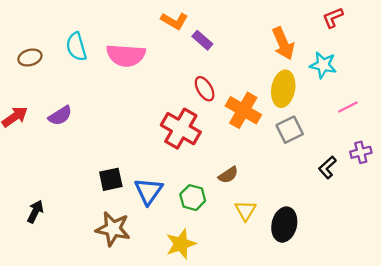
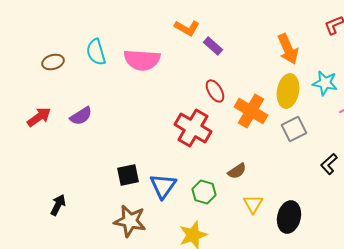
cyan star: (323, 65) -> (325, 83), moved

